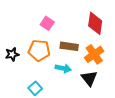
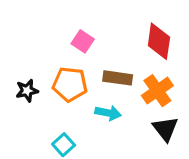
black triangle: (89, 78) -> (165, 129), moved

